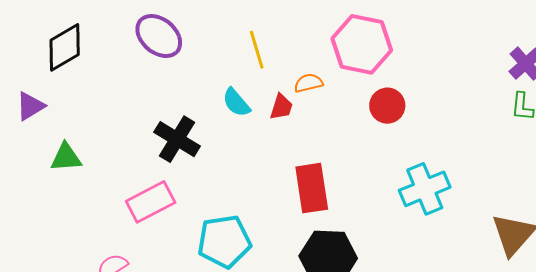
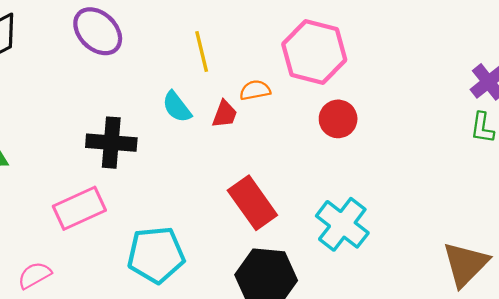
black cross: (177, 139) -> (111, 143), turned -30
red rectangle: (312, 188) -> (252, 203), turned -30
cyan cross: (425, 189) -> (342, 224), moved, turned -33

